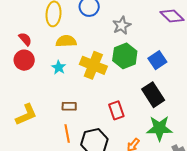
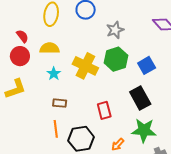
yellow semicircle: (66, 41) -> (50, 48), moved
cyan star: (59, 67) -> (54, 74), moved
yellow L-shape: (26, 115) -> (16, 89), moved

